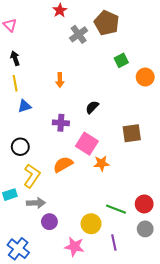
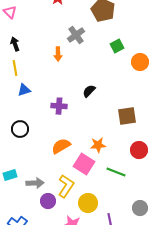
gray cross: (79, 34) -> (76, 35), moved
orange arrow: (60, 80) -> (58, 54), moved
pink square: (87, 144) -> (84, 164), moved
yellow L-shape: (32, 176) -> (66, 186), moved
red circle: (144, 204) -> (139, 150), moved
green line: (116, 209) -> (116, 172), moved

